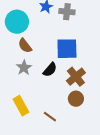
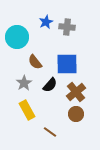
brown semicircle: (25, 46) -> (35, 62), moved
yellow rectangle: (21, 106) -> (27, 110), moved

